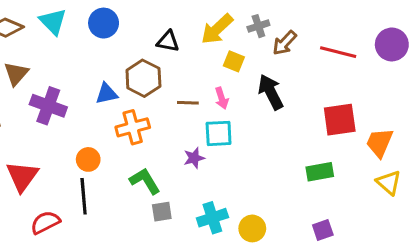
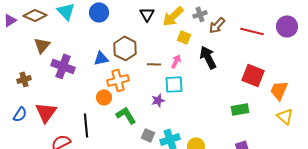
black triangle: (168, 41) -> (147, 14), moved, turned 49
pink arrow: (222, 98) -> (176, 61), turned -136
red square: (340, 120) -> (253, 75), turned 30
orange circle: (88, 159) -> (104, 97), moved
gray square: (162, 212) -> (148, 135), moved, turned 32

